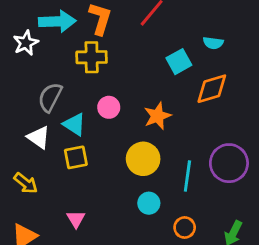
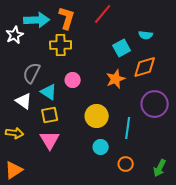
orange star: (157, 116) -> (116, 79), moved
purple circle: (229, 163) -> (155, 104), moved
yellow arrow: (26, 183) -> (15, 133), turned -30
pink triangle: (76, 219) -> (50, 140), moved, size x1.5

